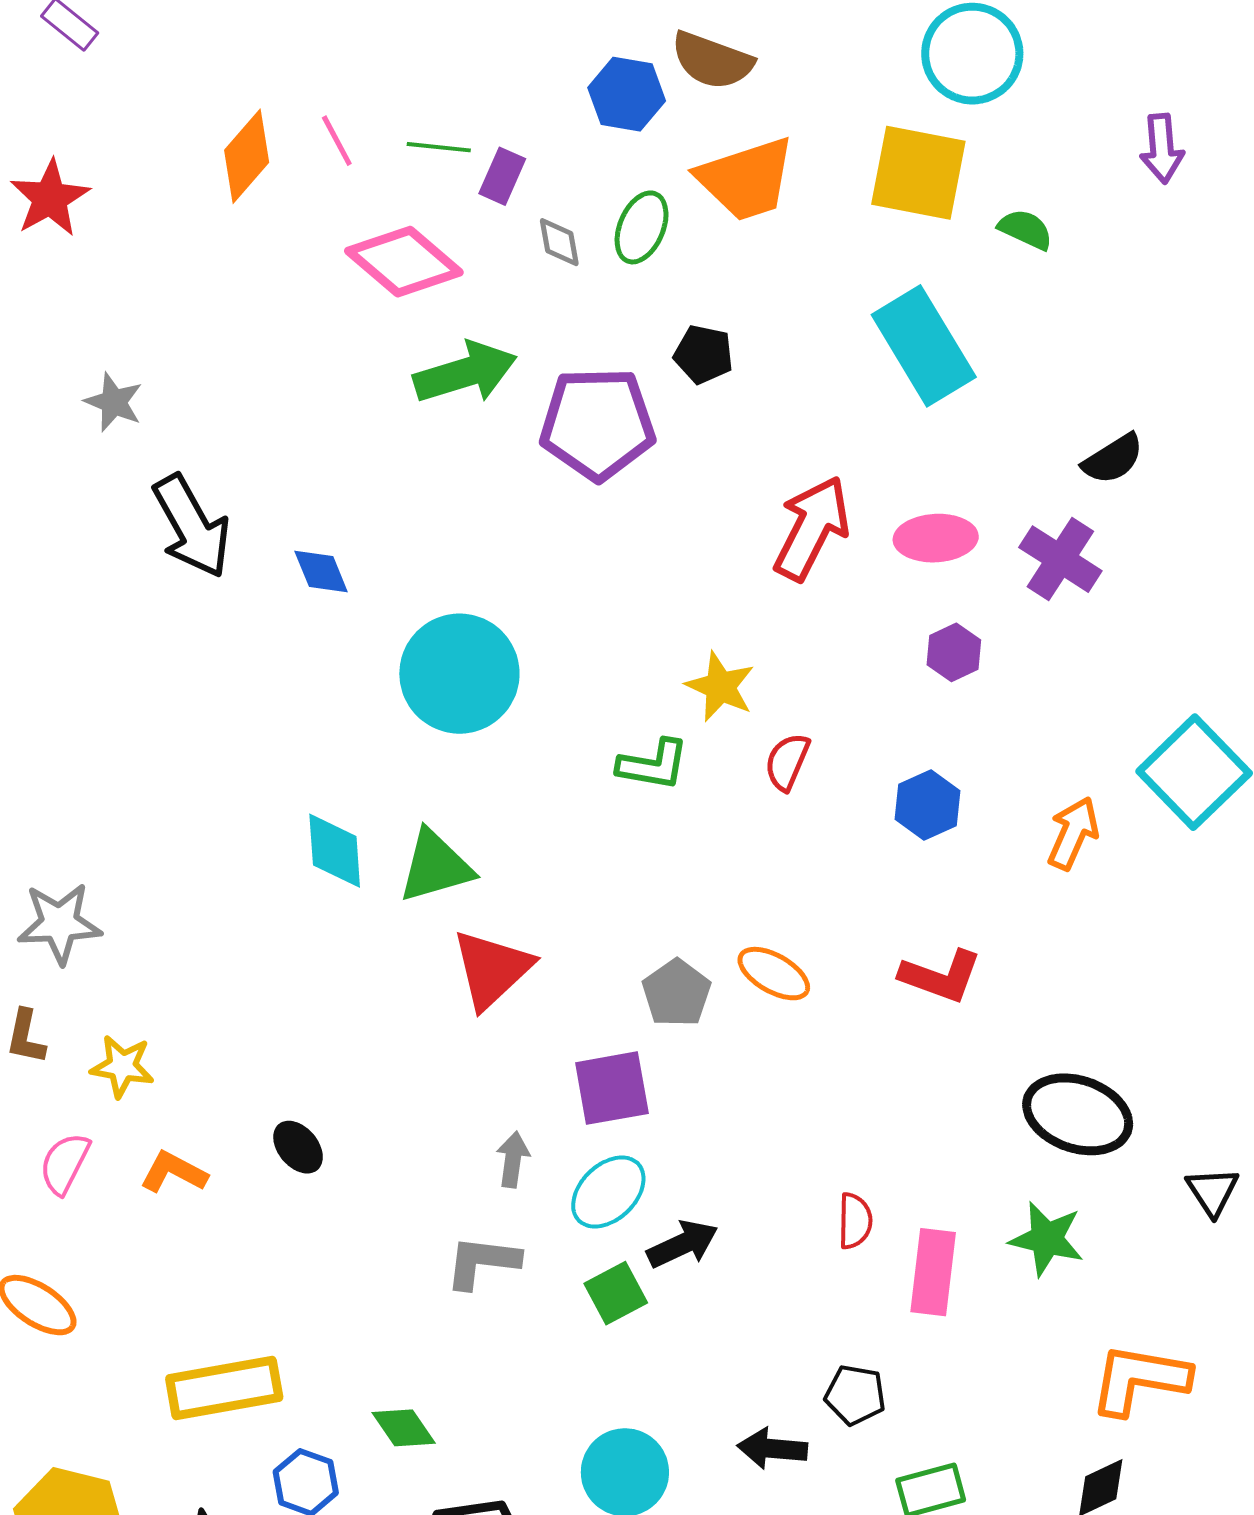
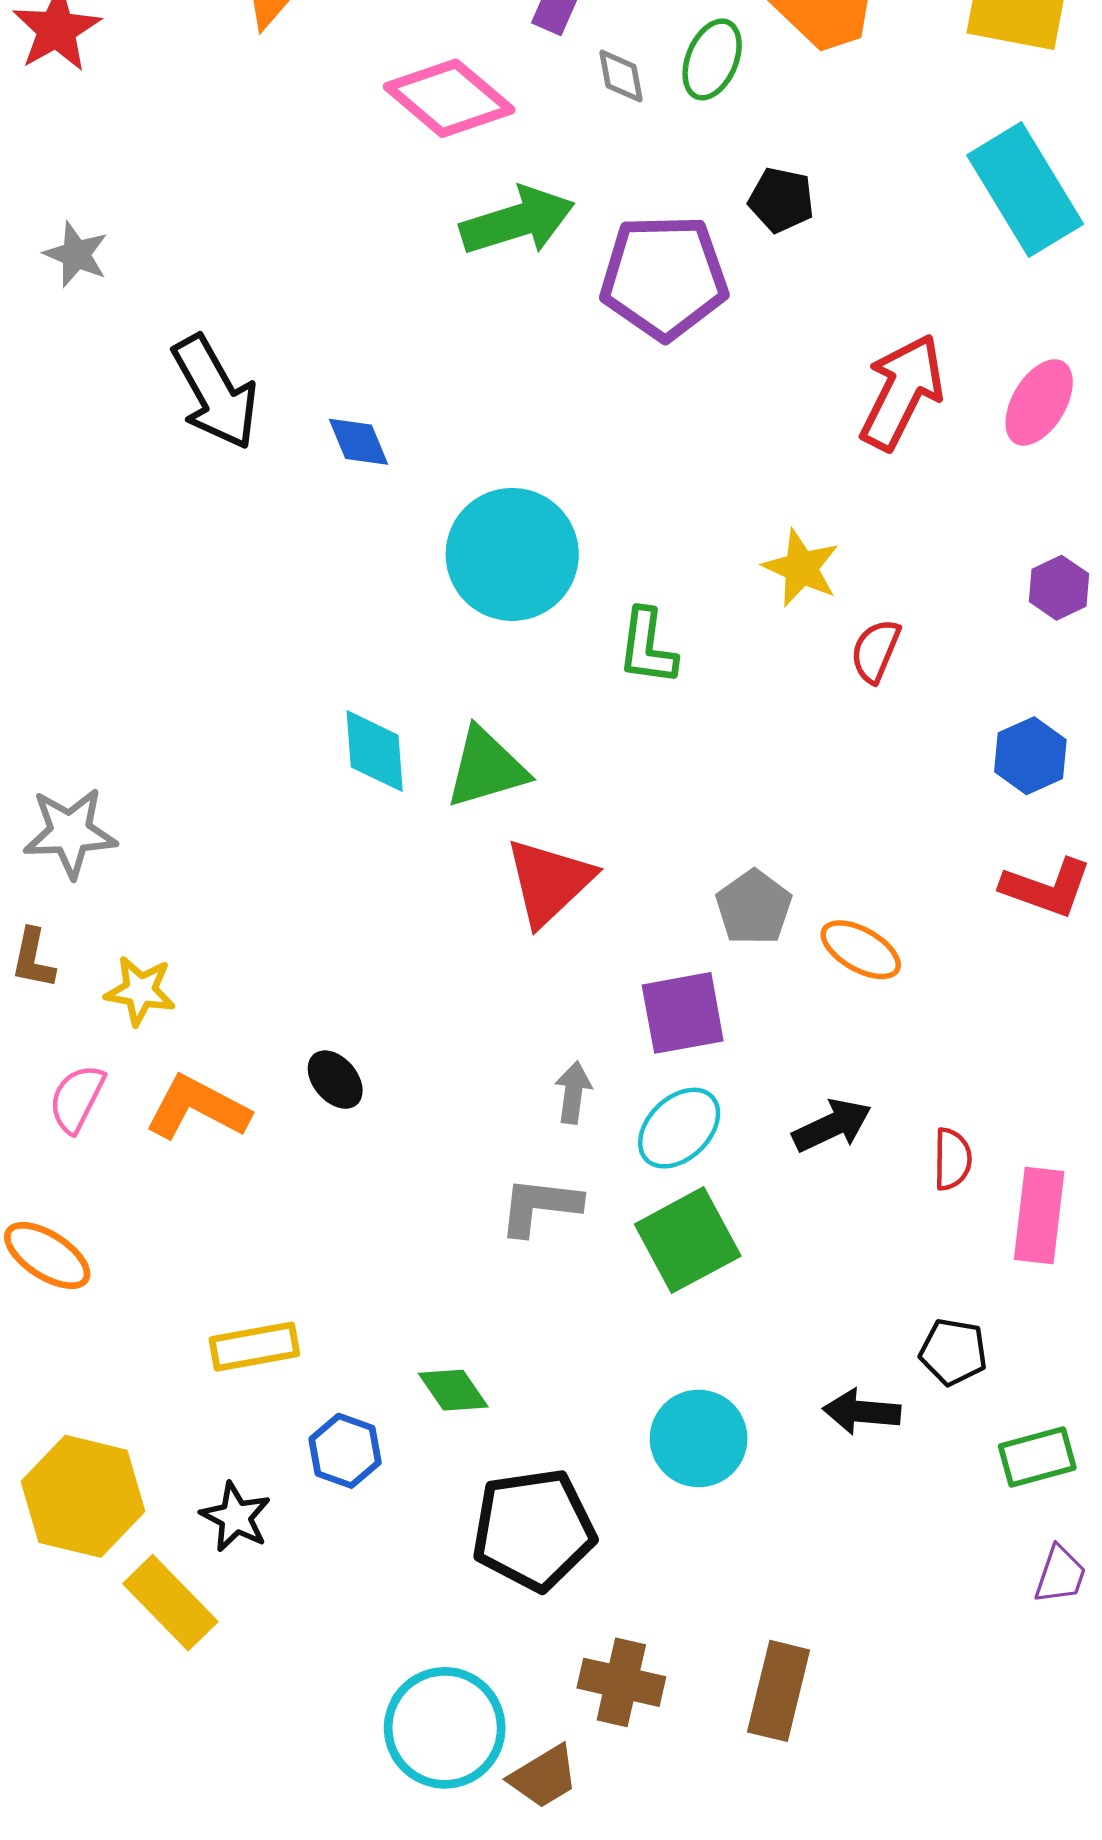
gray star: (114, 402) -> (76, 254), moved
pink ellipse: (936, 538) -> (1039, 402), turned -56
purple hexagon: (954, 652) -> (1059, 588), moved
green L-shape: (653, 765) -> (647, 647), moved, turned 88
blue hexagon: (927, 805) -> (1030, 756), moved
orange ellipse: (774, 974) -> (861, 950), moved
orange L-shape: (174, 1172) -> (197, 1108), size x1.4
black arrow: (683, 1244) -> (832, 1126), moved
green square: (616, 1293) -> (688, 1240), size x1.5
yellow rectangle: (224, 1388) -> (254, 1347), size x0.7

